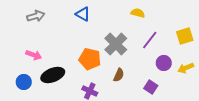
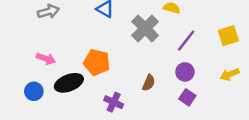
gray cross: (116, 44) -> (145, 28), moved
orange pentagon: (90, 59) -> (97, 62), moved
purple circle: (164, 63) -> (185, 72), moved

